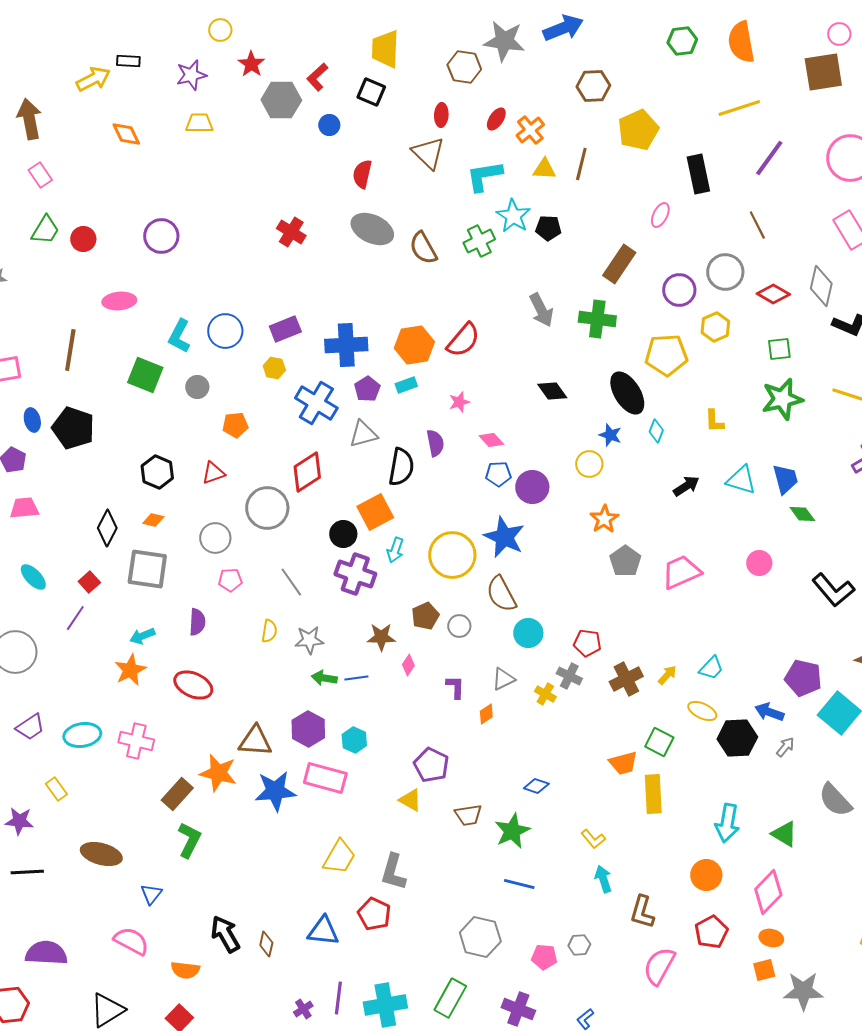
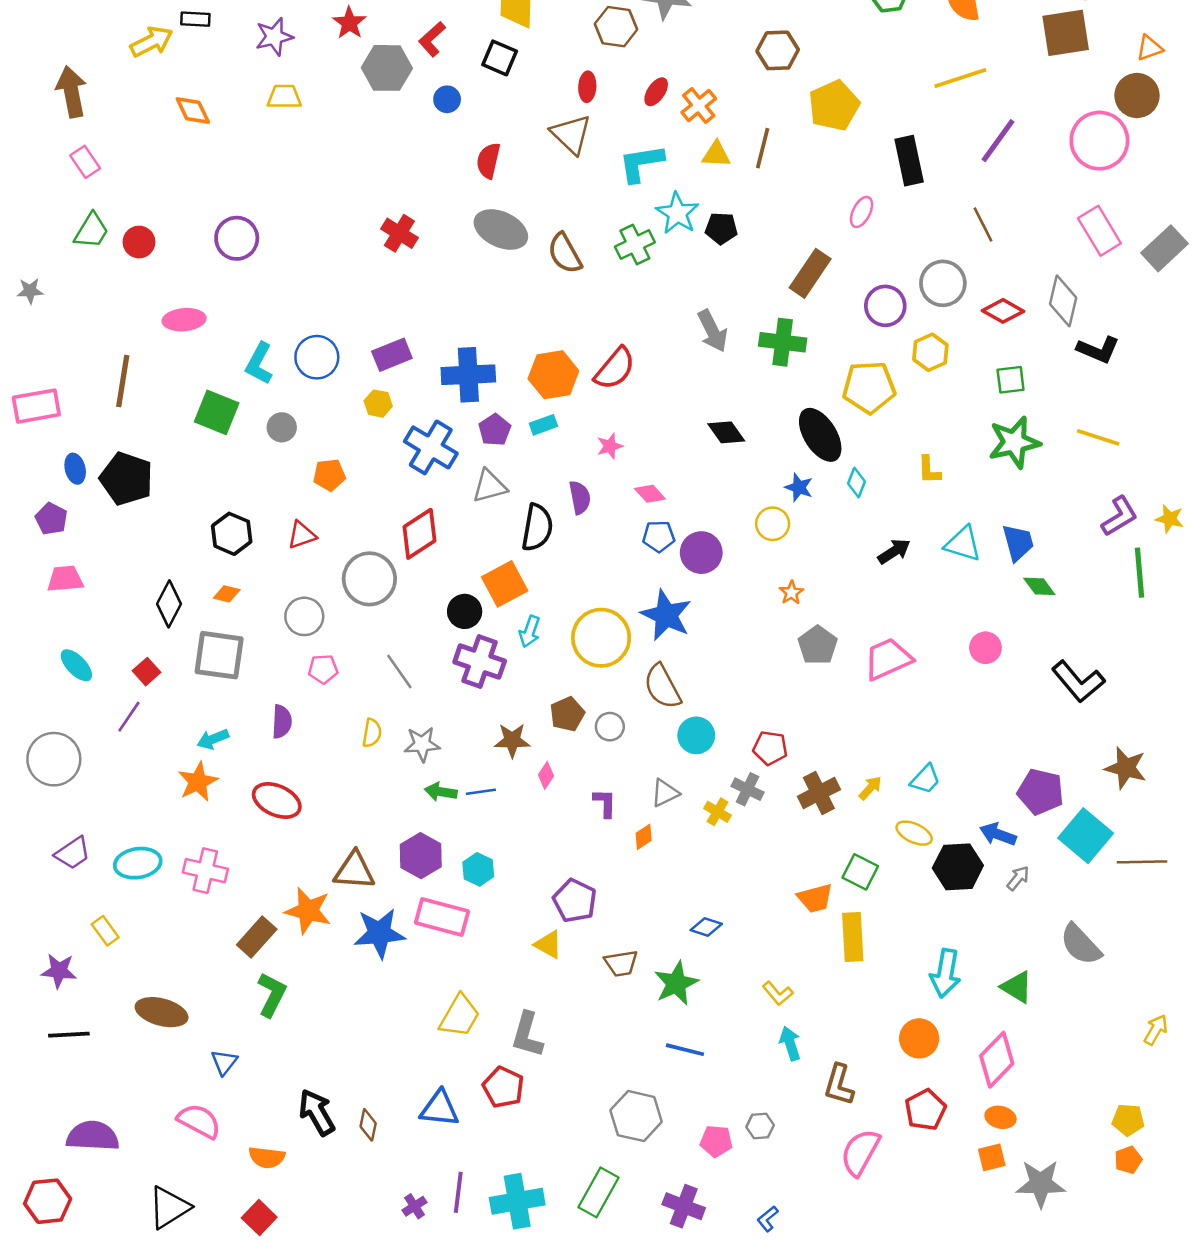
orange star: (604, 519) -> (791, 593), size x0.7

